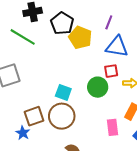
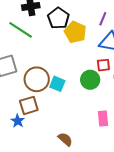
brown circle: (62, 116) -> (37, 79), moved

